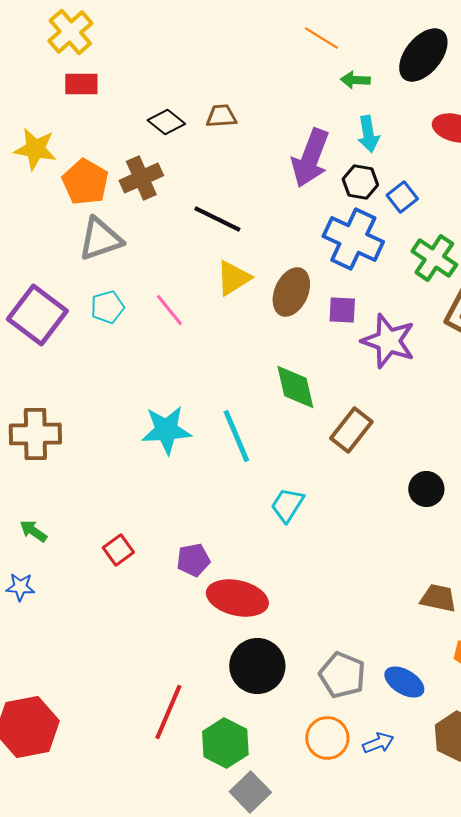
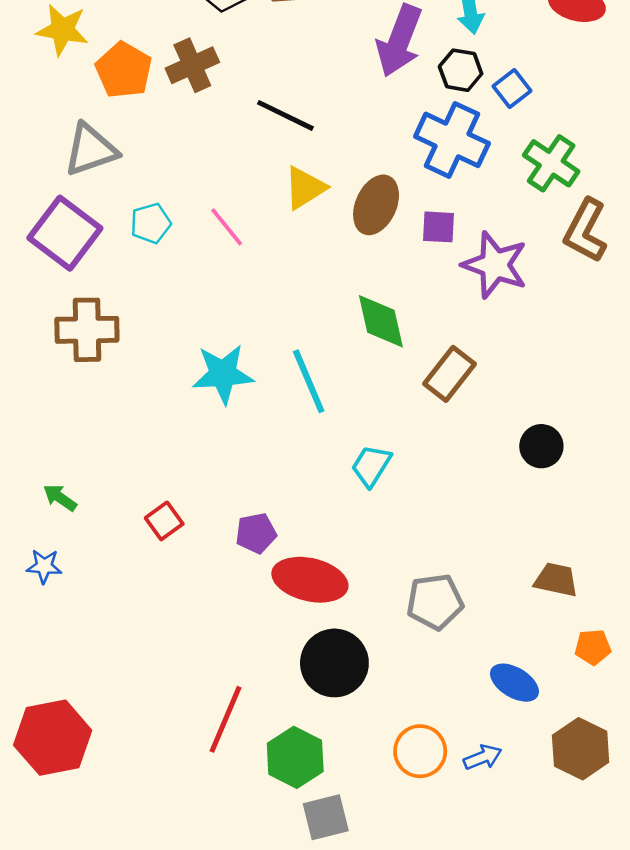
gray triangle: (100, 239) -> (91, 150), moved
brown cross: (35, 434) -> (87, 330), moved
gray pentagon: (342, 675) -> (435, 602), moved, turned -30
gray square: (250, 792) -> (326, 817), turned 30

